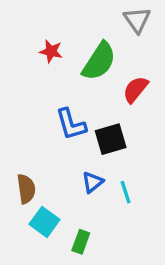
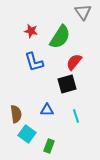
red semicircle: (135, 89) -> (74, 62), moved
blue L-shape: (71, 124) -> (34, 62), moved
blue triangle: (92, 182) -> (47, 110), moved, turned 40

